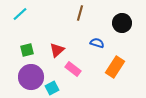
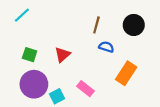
brown line: (80, 13) -> (96, 25), moved
green square: (27, 50) -> (30, 55), turned 32
pink rectangle: (73, 69) -> (85, 89), moved

